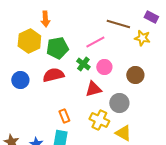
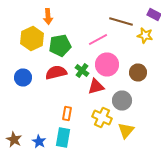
green cross: (83, 64) -> (82, 70), moved
pink circle: (104, 67) -> (107, 64), size x1.5
orange rectangle: (64, 116) -> (67, 114), turned 32
yellow triangle: (123, 133) -> (126, 130), turned 42

